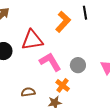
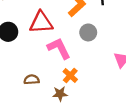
gray circle: (78, 65) -> (88, 32), moved

